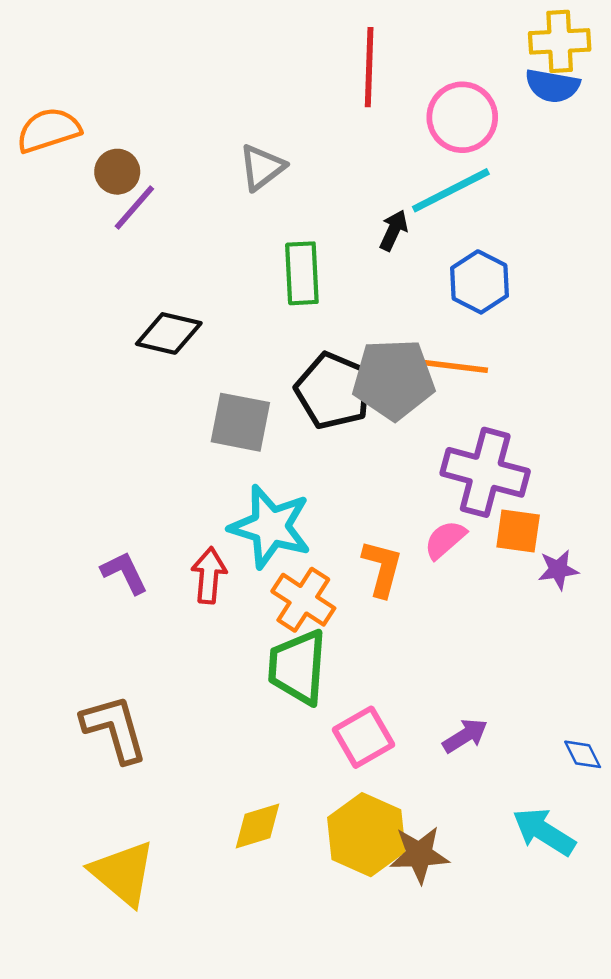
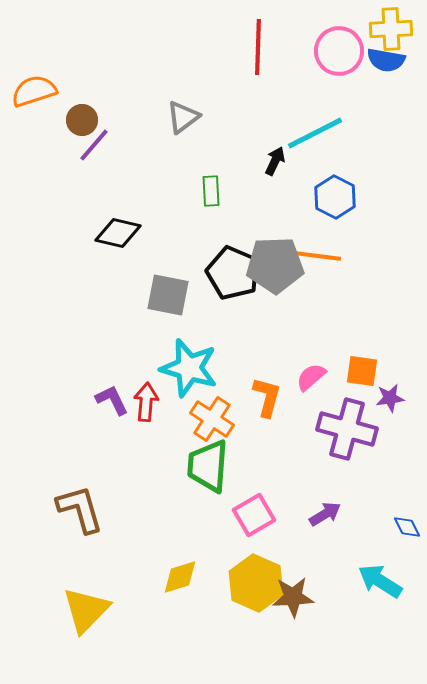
pink circle: (462, 117) -> (339, 51), moved
green rectangle: (302, 273) -> (211, 191), size x0.7
purple cross: (485, 472) -> (347, 429), moved
purple L-shape: (124, 573) -> (112, 400), moved
yellow triangle: (123, 873) -> (86, 610), turned 34

